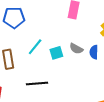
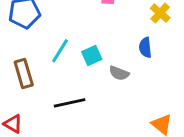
gray semicircle: (76, 49) -> (119, 73), moved

